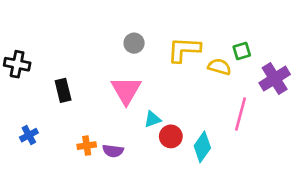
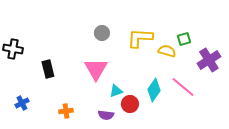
pink line: (240, 114) -> (183, 87), turned -65
cyan diamond: (202, 147) -> (154, 90), moved
purple semicircle: (113, 151) -> (106, 115), moved

